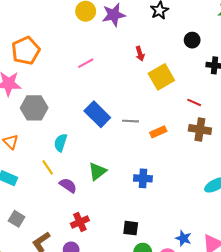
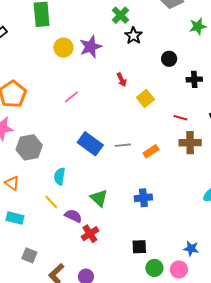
yellow square: (161, 77) -> (145, 98), size x0.7
green triangle: (97, 171) -> (99, 198), turned -30
red cross: (80, 222) -> (90, 234), moved

